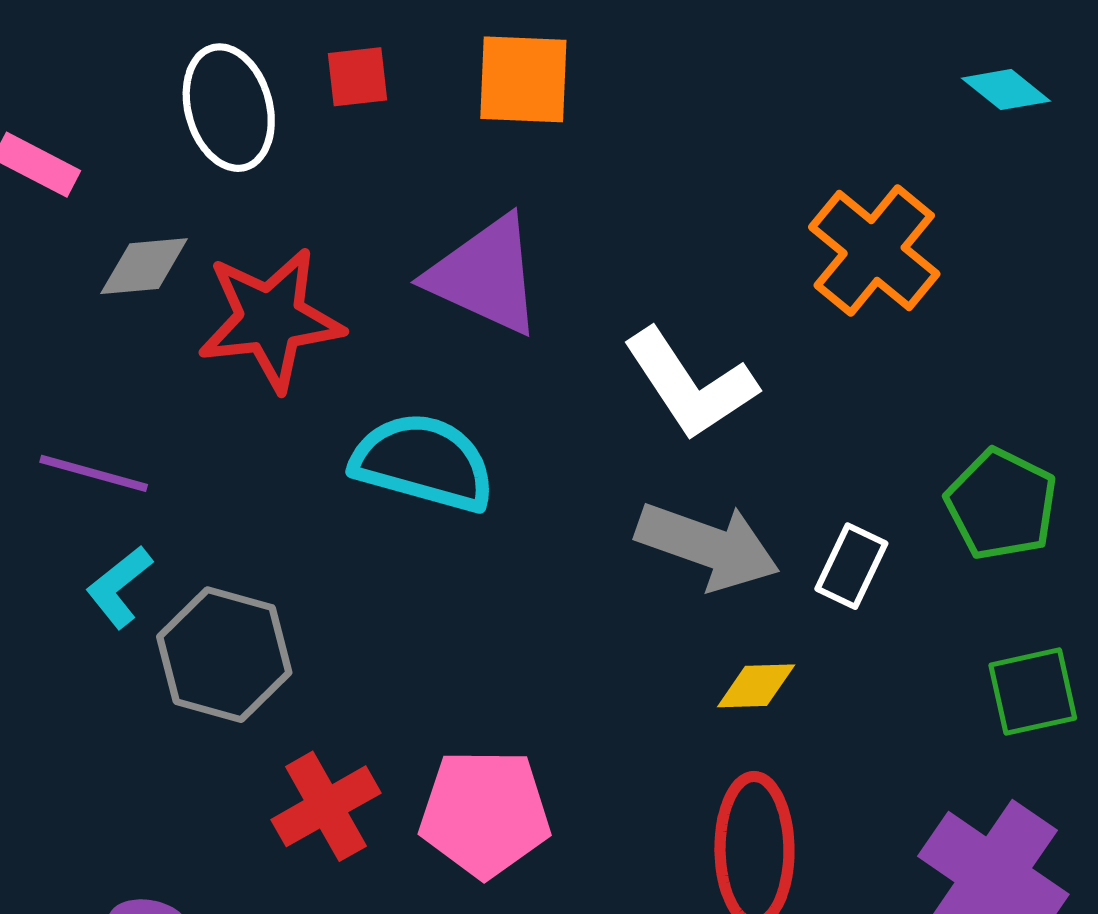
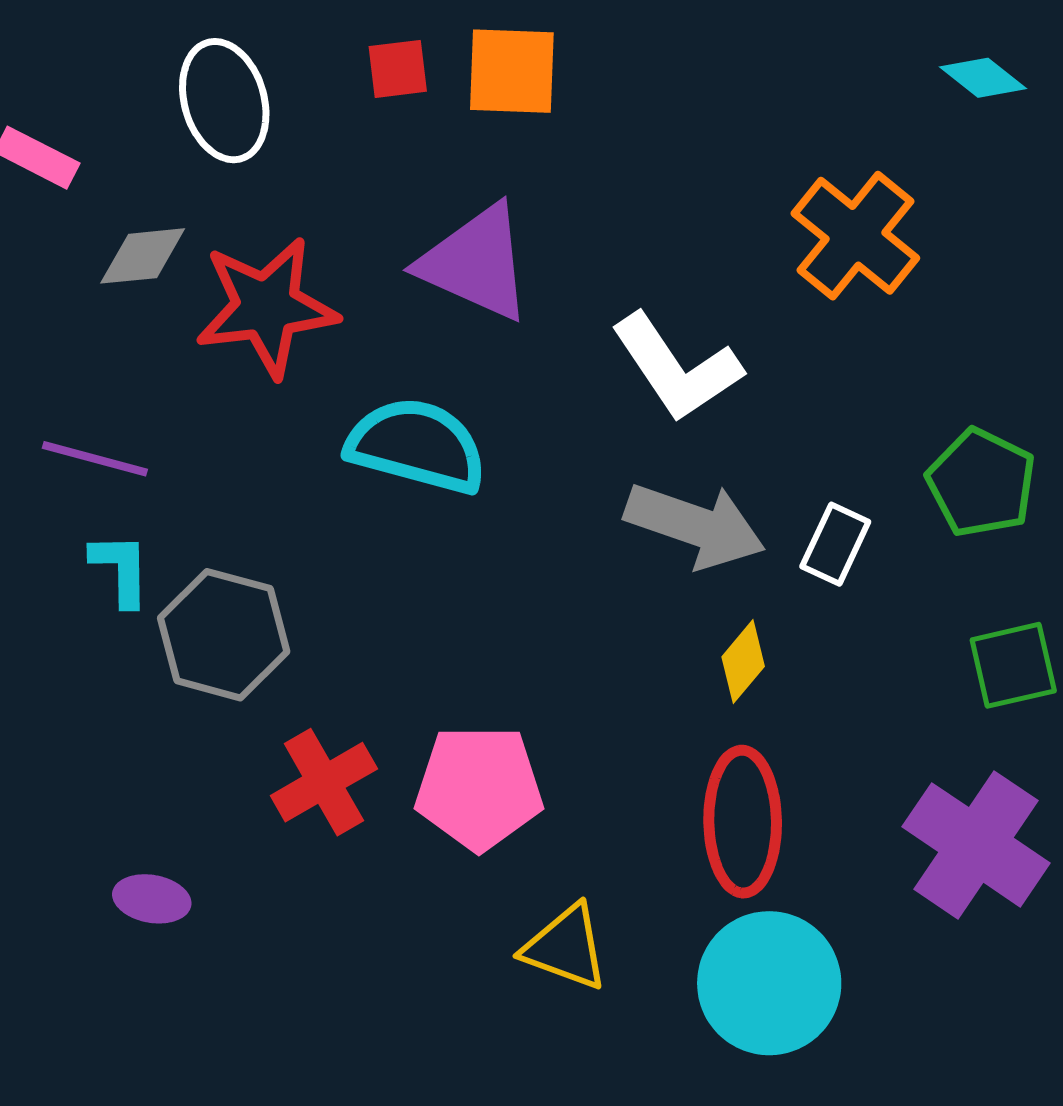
red square: (357, 77) -> (398, 69), moved
cyan L-shape: (119, 587) -> (121, 569), turned 128
yellow diamond: (756, 686) -> (743, 662), turned -48

